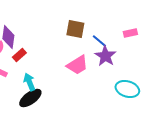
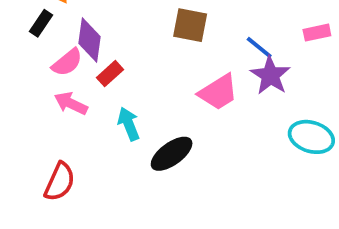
brown square: (75, 29) -> (190, 25), moved
black ellipse: (30, 98) -> (172, 154), moved

